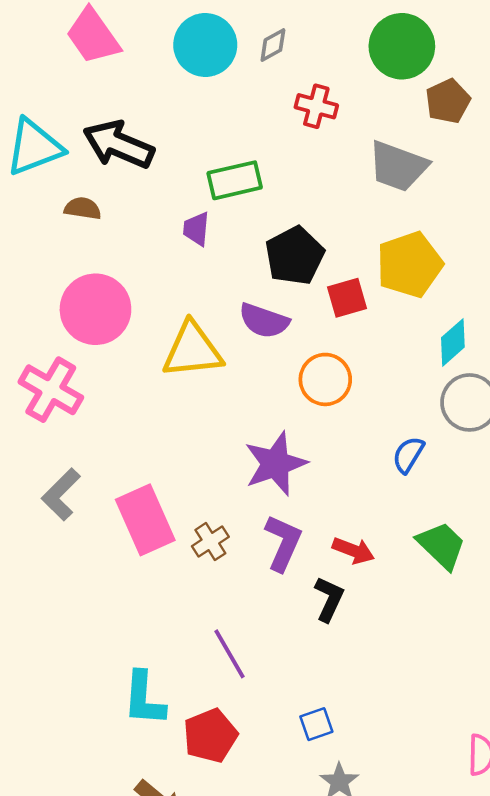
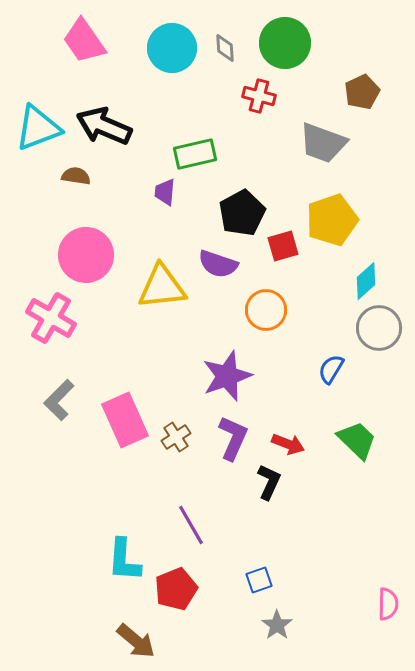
gray diamond: (273, 45) -> (225, 48), turned -64
green circle: (402, 46) -> (285, 43), moved

